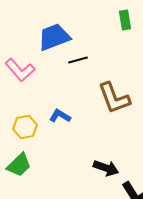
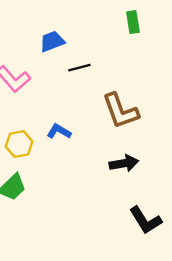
blue trapezoid: (54, 37) -> (52, 41), size x0.7
black arrow: (106, 168) -> (124, 163), moved, turned -30

